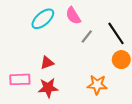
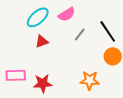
pink semicircle: (73, 16) -> (67, 14), turned -90
red triangle: (47, 63) -> (42, 41), moved

